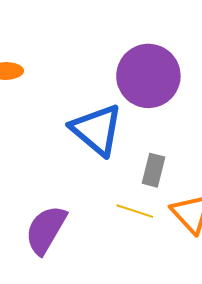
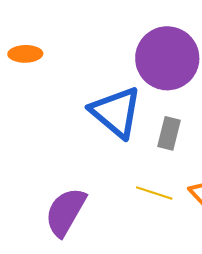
gray rectangle: (153, 170) -> (169, 133), moved

